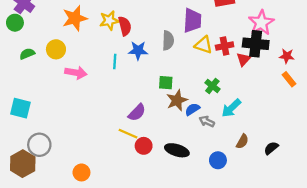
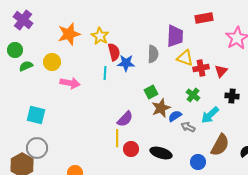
yellow star: (109, 20) -> (100, 36), turned -30
green circle: (15, 23) -> (15, 50), moved
red semicircle: (125, 26) -> (114, 52), moved
black cross: (256, 44) -> (232, 96), moved, size x0.6
red cross: (225, 46) -> (201, 68), moved
green square: (166, 83) -> (151, 92), turned -32
cyan square: (20, 108) -> (36, 115), moved
yellow line: (128, 134) -> (117, 138), turned 66
brown semicircle: (242, 141) -> (220, 145), size x1.6

